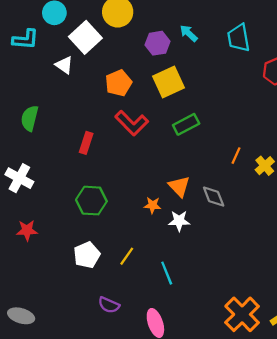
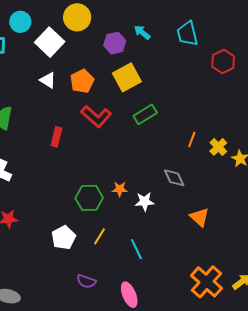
white triangle: (64, 65) -> (48, 80), moved
orange triangle: (179, 186) -> (200, 217), moved
green hexagon: (91, 201) -> (89, 198), moved

